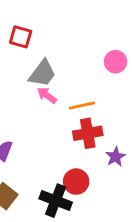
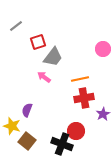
red square: (21, 37) -> (38, 42), moved, turned -35
pink arrow: (47, 95) -> (44, 77), moved

